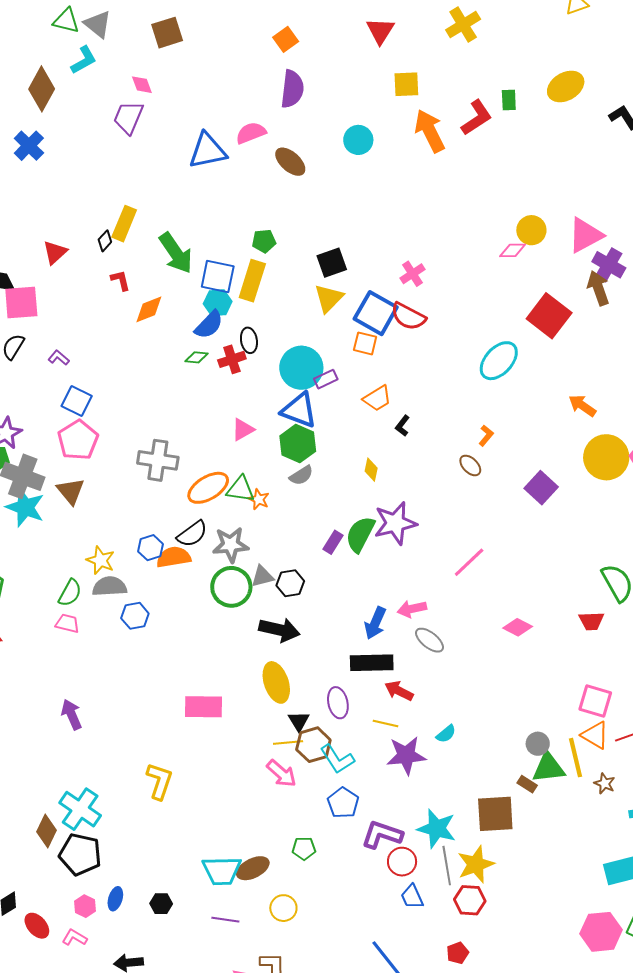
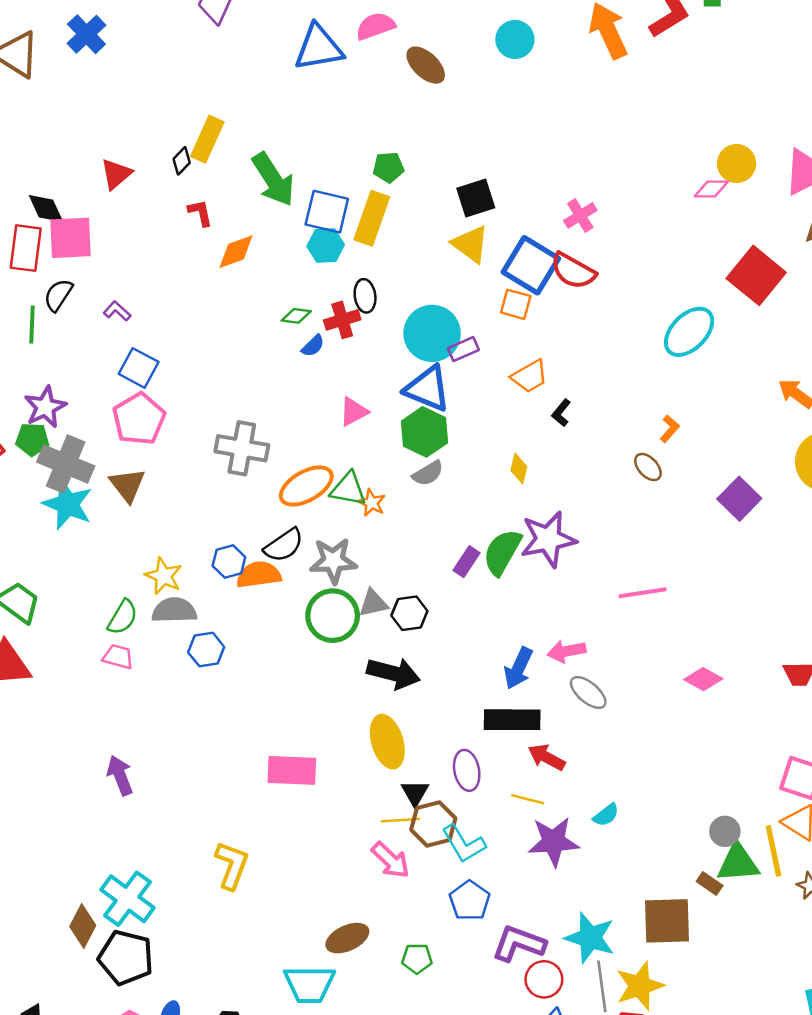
yellow triangle: (329, 298) -> (470, 244), turned -40
blue semicircle: (209, 325) -> (313, 346), moved, size x0.6
pink line: (469, 562) -> (643, 593), turned 33
brown ellipse: (253, 868) -> (347, 938), moved

